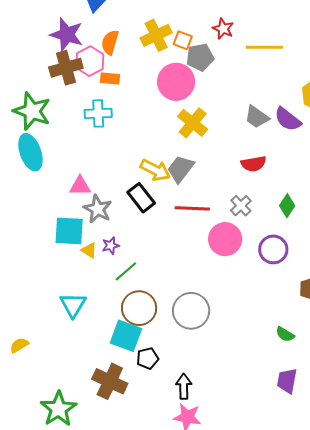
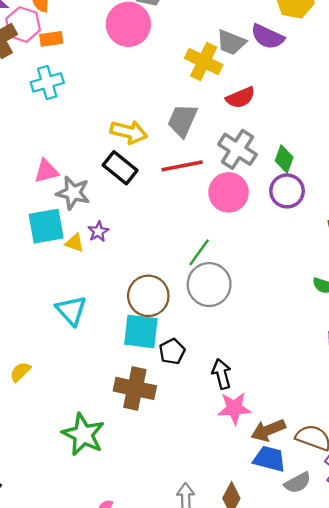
yellow cross: (193, 123) -> (204, 61), moved
gray trapezoid: (181, 169) -> (182, 120), moved
gray cross: (241, 206) -> (237, 149), size x1.5
green diamond: (287, 206) -> (284, 159), moved
green line: (126, 271) -> (199, 252), moved

